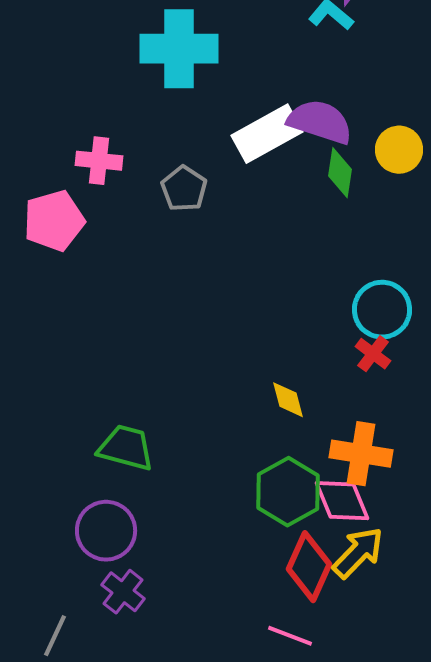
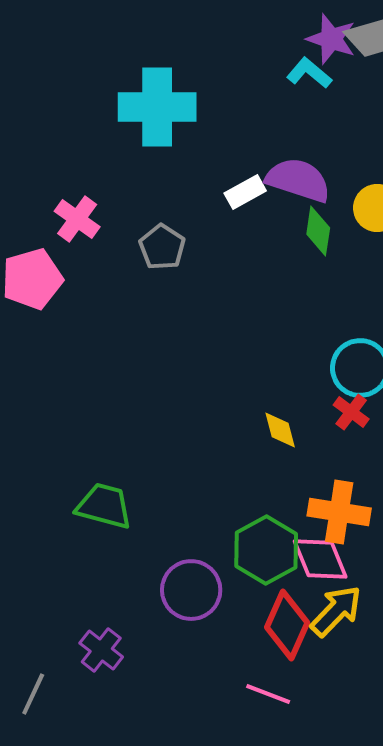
white rectangle: (267, 134) -> (245, 192), size x0.6
pink cross: (99, 161) -> (77, 219), turned 30
yellow diamond: (288, 400) -> (280, 430), moved
purple circle: (106, 531) -> (191, 590), moved

